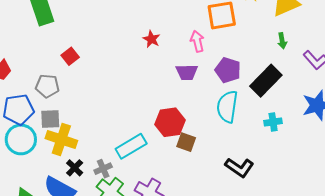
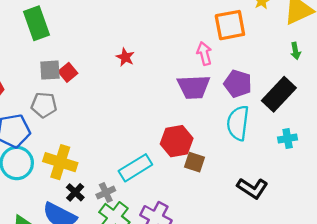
red star: (151, 39) -> (125, 57), moved
purple trapezoid: (187, 72) -> (194, 87), size x1.4
gray square: (50, 119) -> (50, 70), moved

